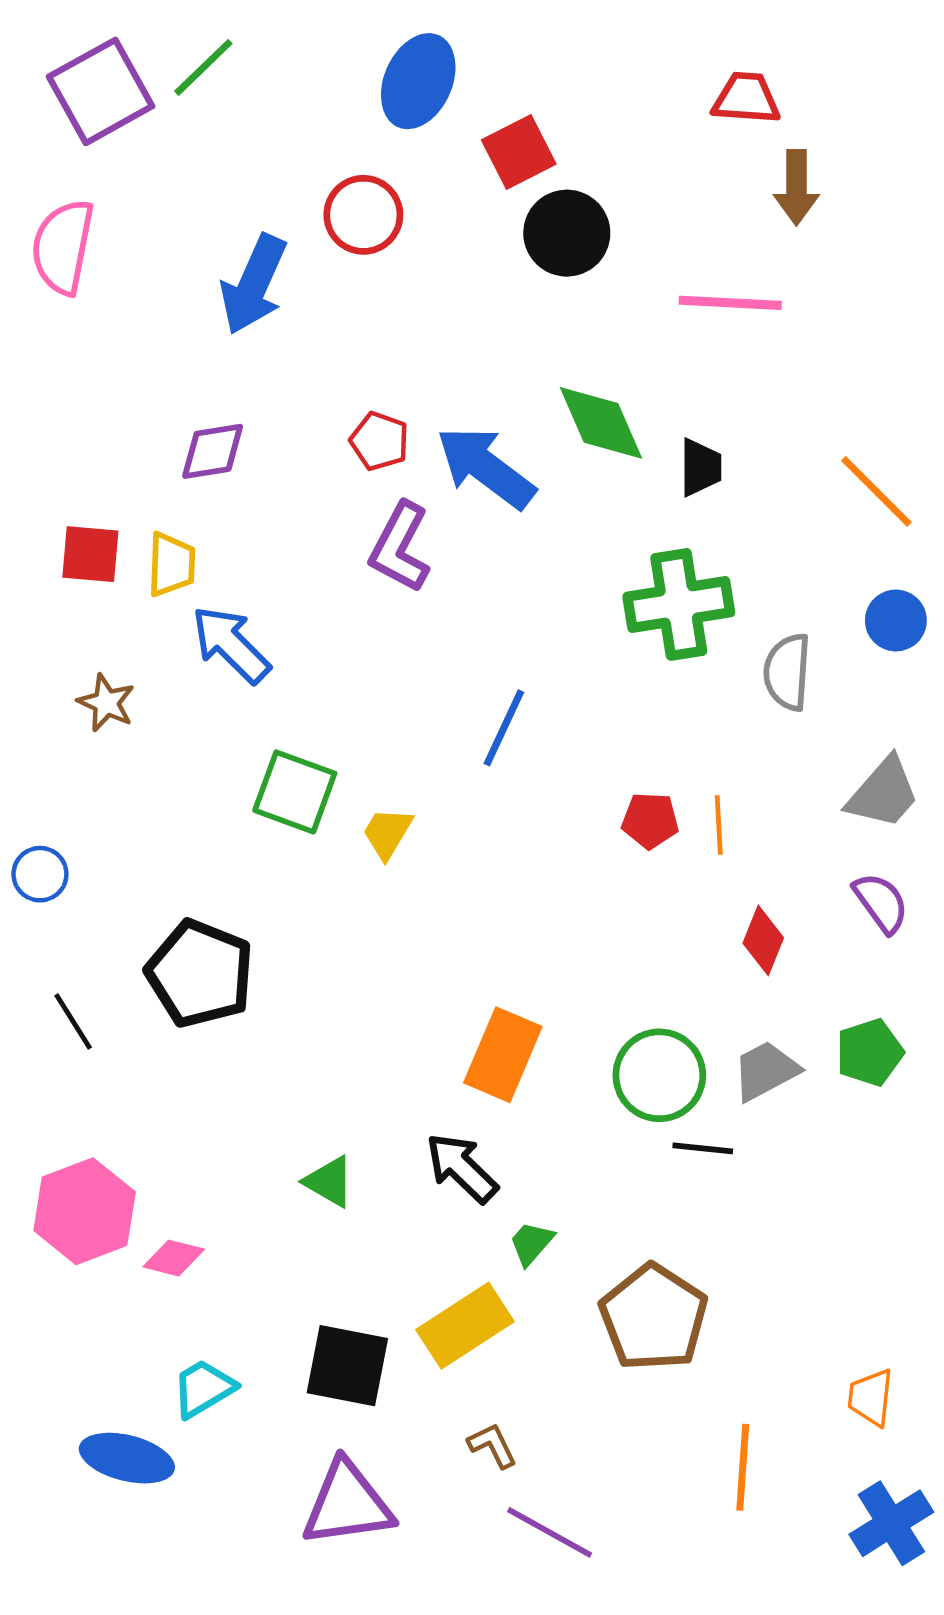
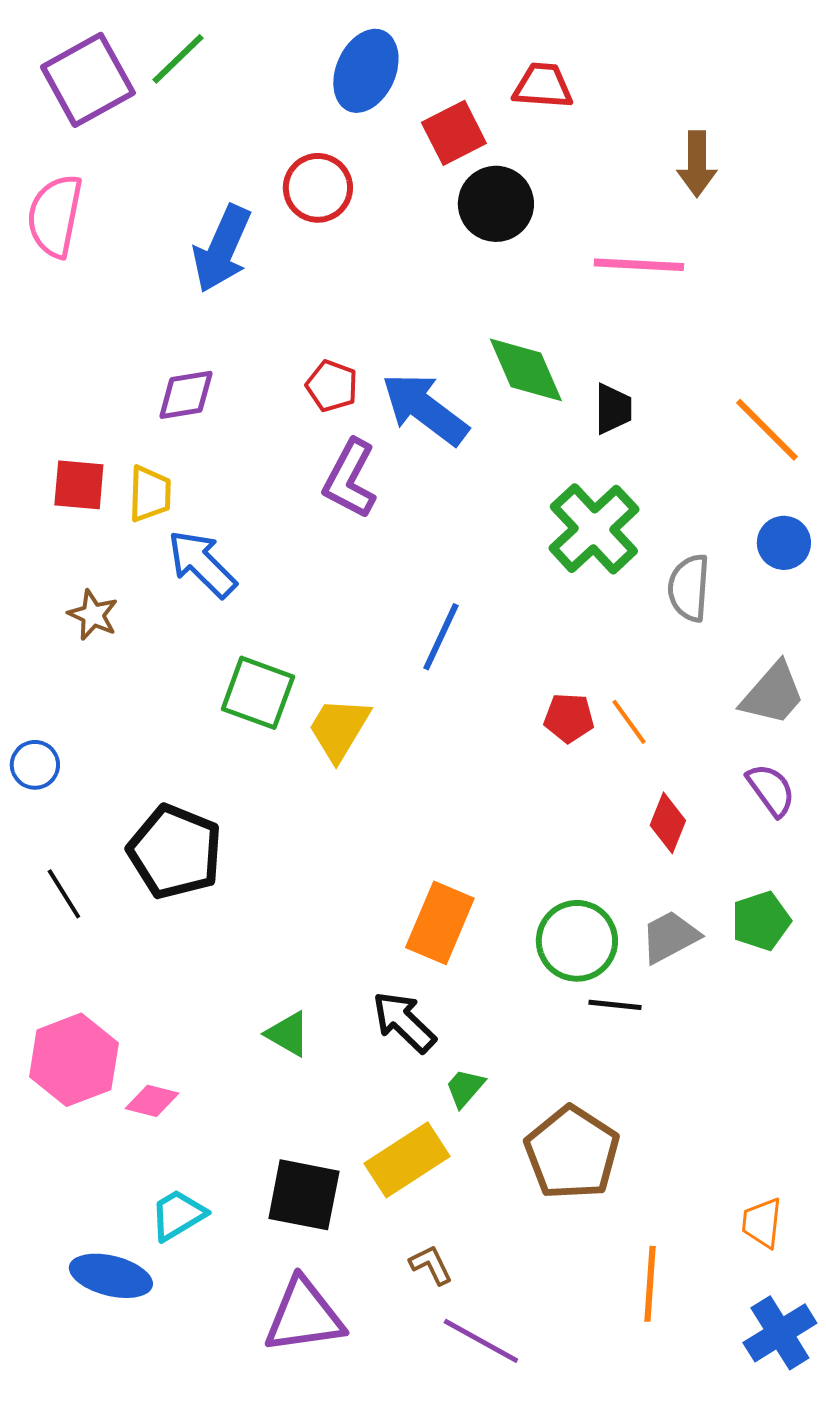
red trapezoid: (746, 98) -> (543, 86), moved
green cross: (679, 604) -> (594, 529), turned -34
orange line: (719, 825) -> (629, 722), turned -33
yellow trapezoid: (387, 833) -> (339, 729), size x1.4

